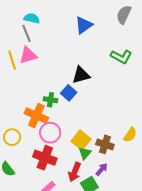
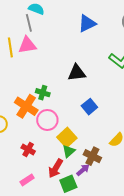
blue square: (69, 93) -> (89, 107), moved
pink circle: (50, 133) -> (47, 120), moved
brown cross: (105, 144) -> (92, 156), moved
red cross: (45, 158) -> (28, 149), size x0.6

